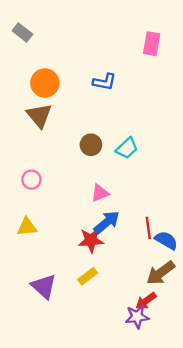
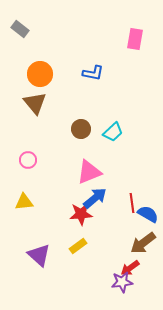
pink triangle: (100, 193) -> (89, 172), size x1.5

